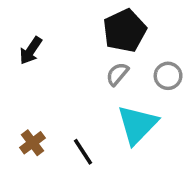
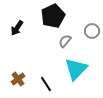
black pentagon: (125, 31) -> (53, 16), moved
gray circle: (168, 76) -> (92, 31), moved

